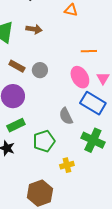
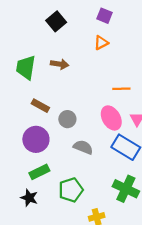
orange triangle: (71, 10) -> (101, 43), turned -40
gray circle: (40, 70) -> (67, 119), moved
gray semicircle: (66, 116) -> (83, 147), moved, turned 138

